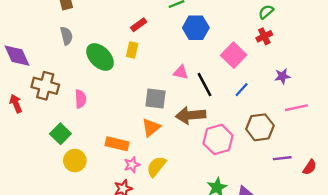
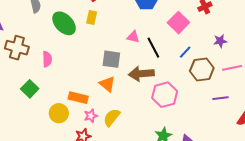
orange triangle: (151, 127) -> (107, 84), turned -42
brown hexagon: (260, 127) -> (202, 70), moved
purple line: (282, 158) -> (221, 98), moved
yellow circle: (75, 161) -> (59, 113), moved

